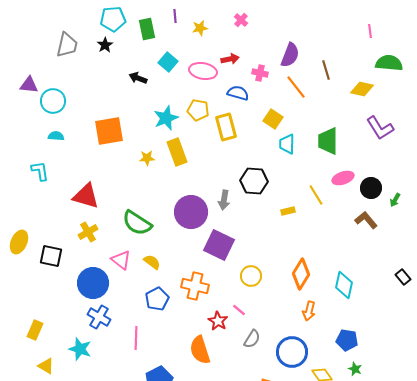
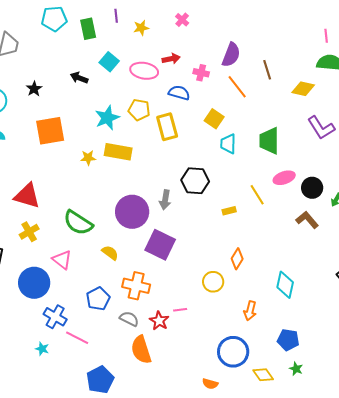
pink line: (370, 31) -> (326, 36), moved
black star: (105, 45) -> (34, 89), moved
yellow rectangle: (177, 152) -> (118, 152), turned -60
yellow semicircle: (152, 262) -> (110, 253), moved
orange diamond: (301, 274) -> (237, 259), moved, size x0.7
yellow circle: (251, 276) -> (213, 282), moved
pink line: (239, 310) -> (180, 310), turned -48
blue cross: (99, 317) -> (55, 317), moved
pink line: (136, 338) -> (77, 338), turned -65
gray semicircle: (252, 339) -> (129, 319), moved, turned -96
cyan star: (80, 349) -> (42, 349), moved, size x0.6

